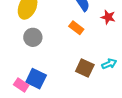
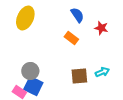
gray circle: (33, 37) -> (30, 71), moved
brown square: (85, 68) -> (79, 76), turned -30

